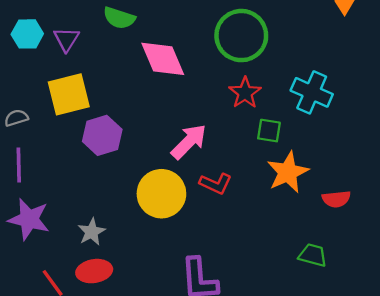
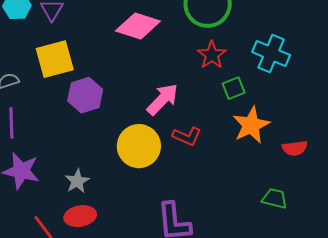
pink diamond: (163, 59) -> (138, 26), turned -48
green square: (269, 131) -> (234, 88), turned -30

